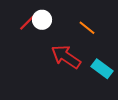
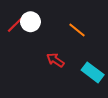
red arrow: (66, 57) -> (55, 60), size x0.6

